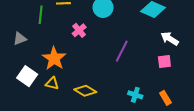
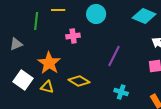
pink cross: (79, 30) -> (73, 36), turned 32
yellow diamond: (85, 91) -> (79, 81), moved
cyan cross: (135, 95) -> (121, 92), moved

